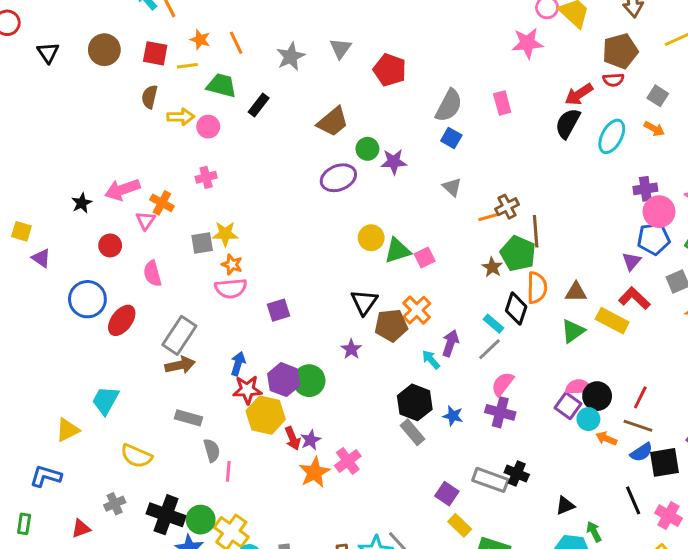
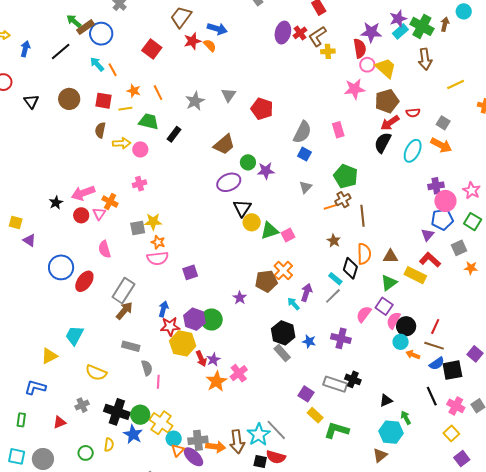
brown pentagon: (620, 51) -> (387, 101), moved
orange arrow: (654, 129) -> (441, 145), size x1.5
gray triangle: (452, 187) -> (306, 187), turned 32
red circle: (110, 245) -> (81, 215), moved
green pentagon: (518, 253) -> (346, 176), moved
black triangle: (364, 302) -> (242, 208), moved
brown arrow: (180, 365) -> (124, 311), turned -36
pink semicircle: (503, 384) -> (364, 314), moved
pink semicircle: (579, 387) -> (393, 320), turned -60
purple square: (568, 406) -> (384, 306), moved

